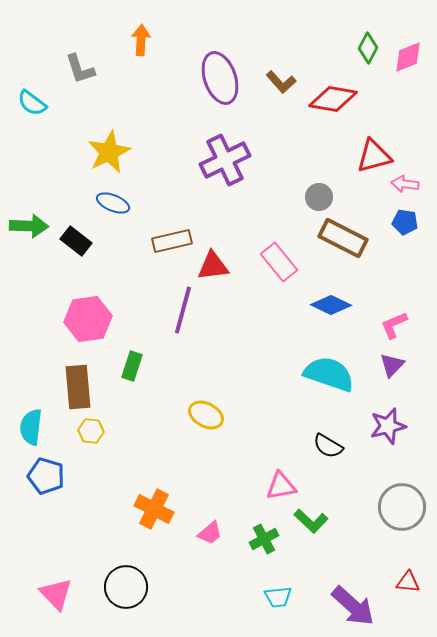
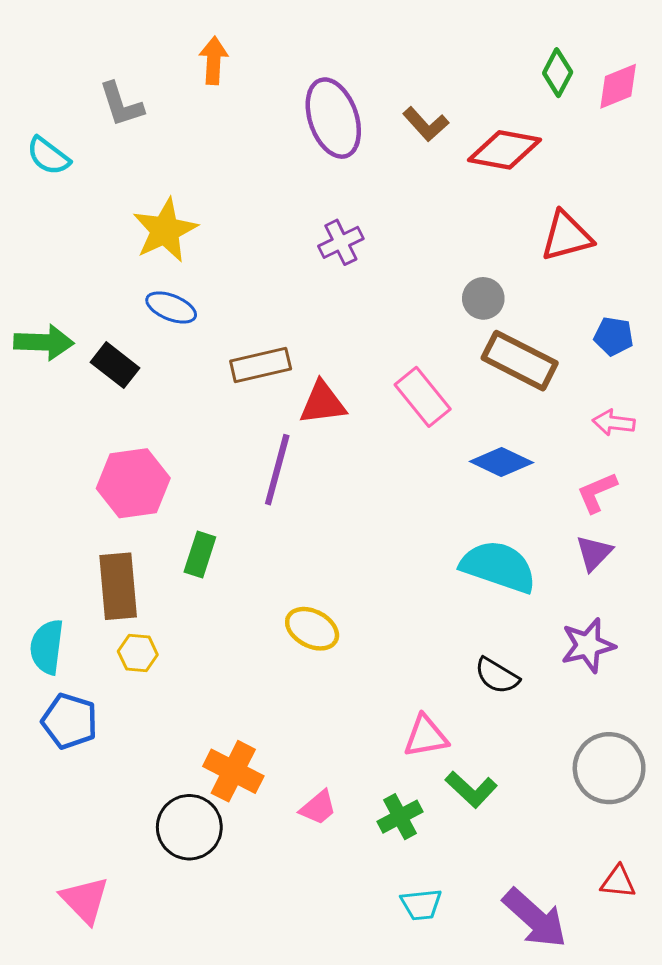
purple cross: (225, 160) -> (341, 242), size x0.6
pink arrow: (405, 184) -> (614, 423), moved
black circle: (126, 587) -> (189, 827), moved

